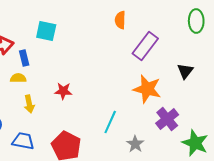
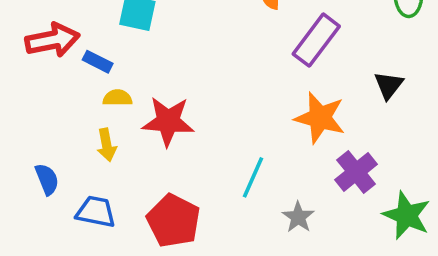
blue rectangle: (24, 58) -> (98, 62), turned -49
yellow semicircle: (18, 78) -> (117, 98), moved
red star: (63, 91) -> (168, 121), size x1.6

